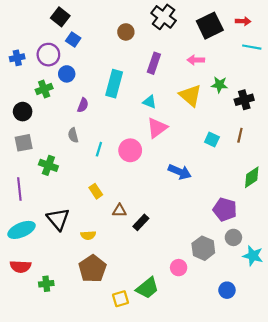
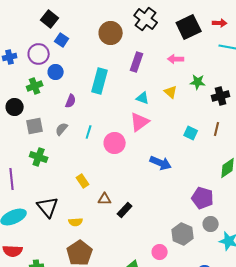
brown circle: (126, 32) -> (111, 33), size x1.5
yellow triangle: (190, 95) -> (171, 92), size x0.6
cyan triangle: (150, 102) -> (143, 98), moved
gray semicircle: (73, 135) -> (62, 129), turned 56
gray square: (24, 143) -> (35, 126), moved
cyan line: (99, 149) -> (89, 132), moved

